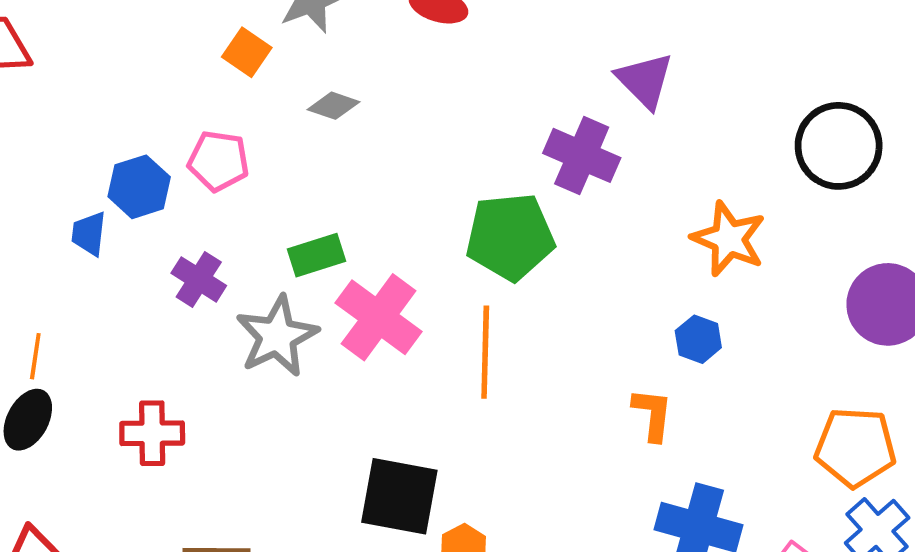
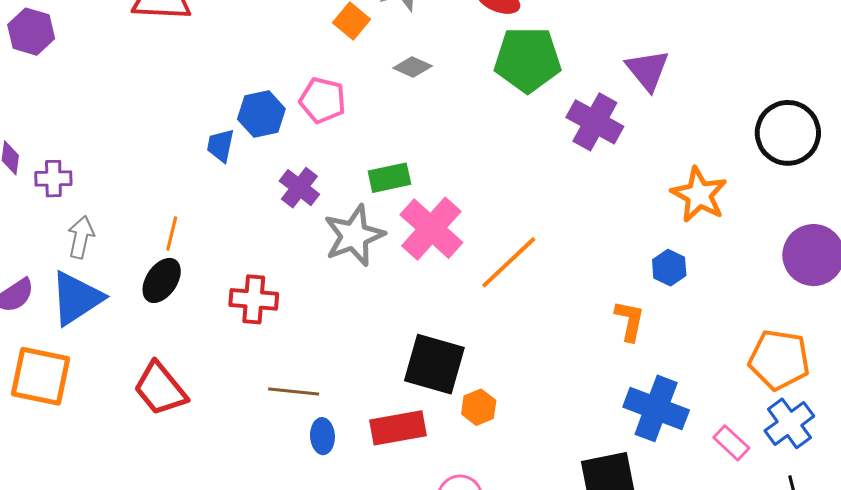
green pentagon: (510, 237) -> (528, 60), moved
orange line: (485, 352) -> (509, 262), turned 40

